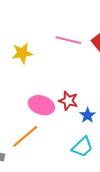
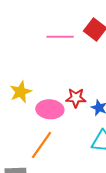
yellow star: (22, 53) -> (21, 92), moved

